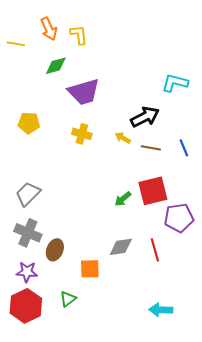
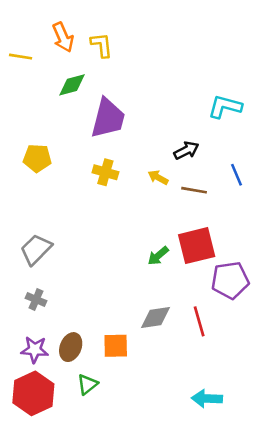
purple trapezoid: (84, 92) -> (108, 118), turned -60
black arrow: (145, 117) -> (186, 150), size x0.7
blue line: (184, 148) -> (237, 175), moved
gray cross: (28, 233) -> (36, 300), size x0.6
brown ellipse: (55, 250) -> (71, 347), moved

